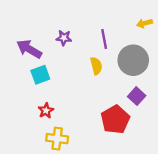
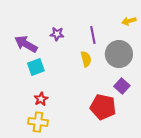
red pentagon: (115, 120) -> (103, 107), turned -30
yellow cross: (57, 139) -> (38, 122), moved

